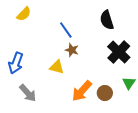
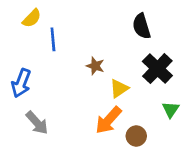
blue line: (66, 30) -> (53, 39), moved, turned 30
yellow triangle: (57, 67) -> (119, 88), moved, turned -49
brown circle: (105, 93) -> (136, 136), moved

